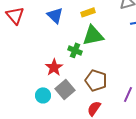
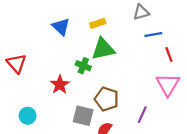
red triangle: (15, 15) -> (16, 63), moved
gray square: (65, 89) -> (83, 116), moved, turned -36
cyan circle: (43, 95) -> (28, 116), moved

